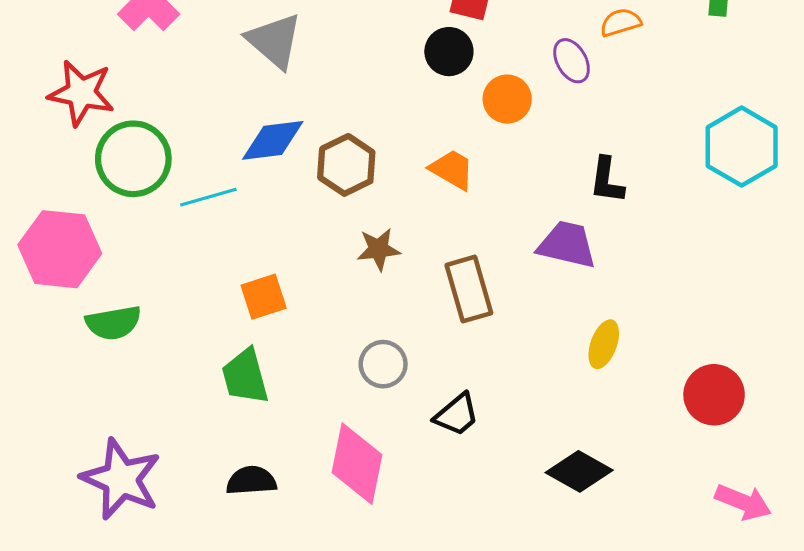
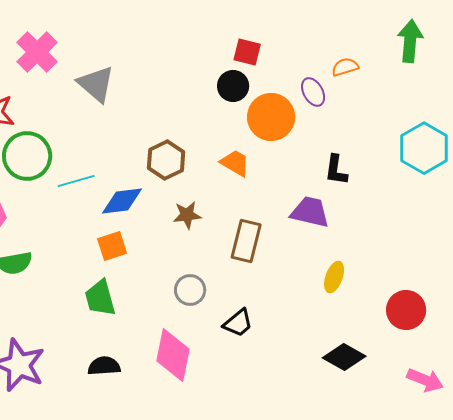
gray triangle: (274, 41) -> (96, 84), moved
orange circle: (507, 99) -> (271, 117), size x1.5
blue diamond: (273, 140) -> (122, 201), moved
brown rectangle: (469, 289) -> (246, 241), turned 30
black diamond: (579, 471) -> (344, 357), moved

